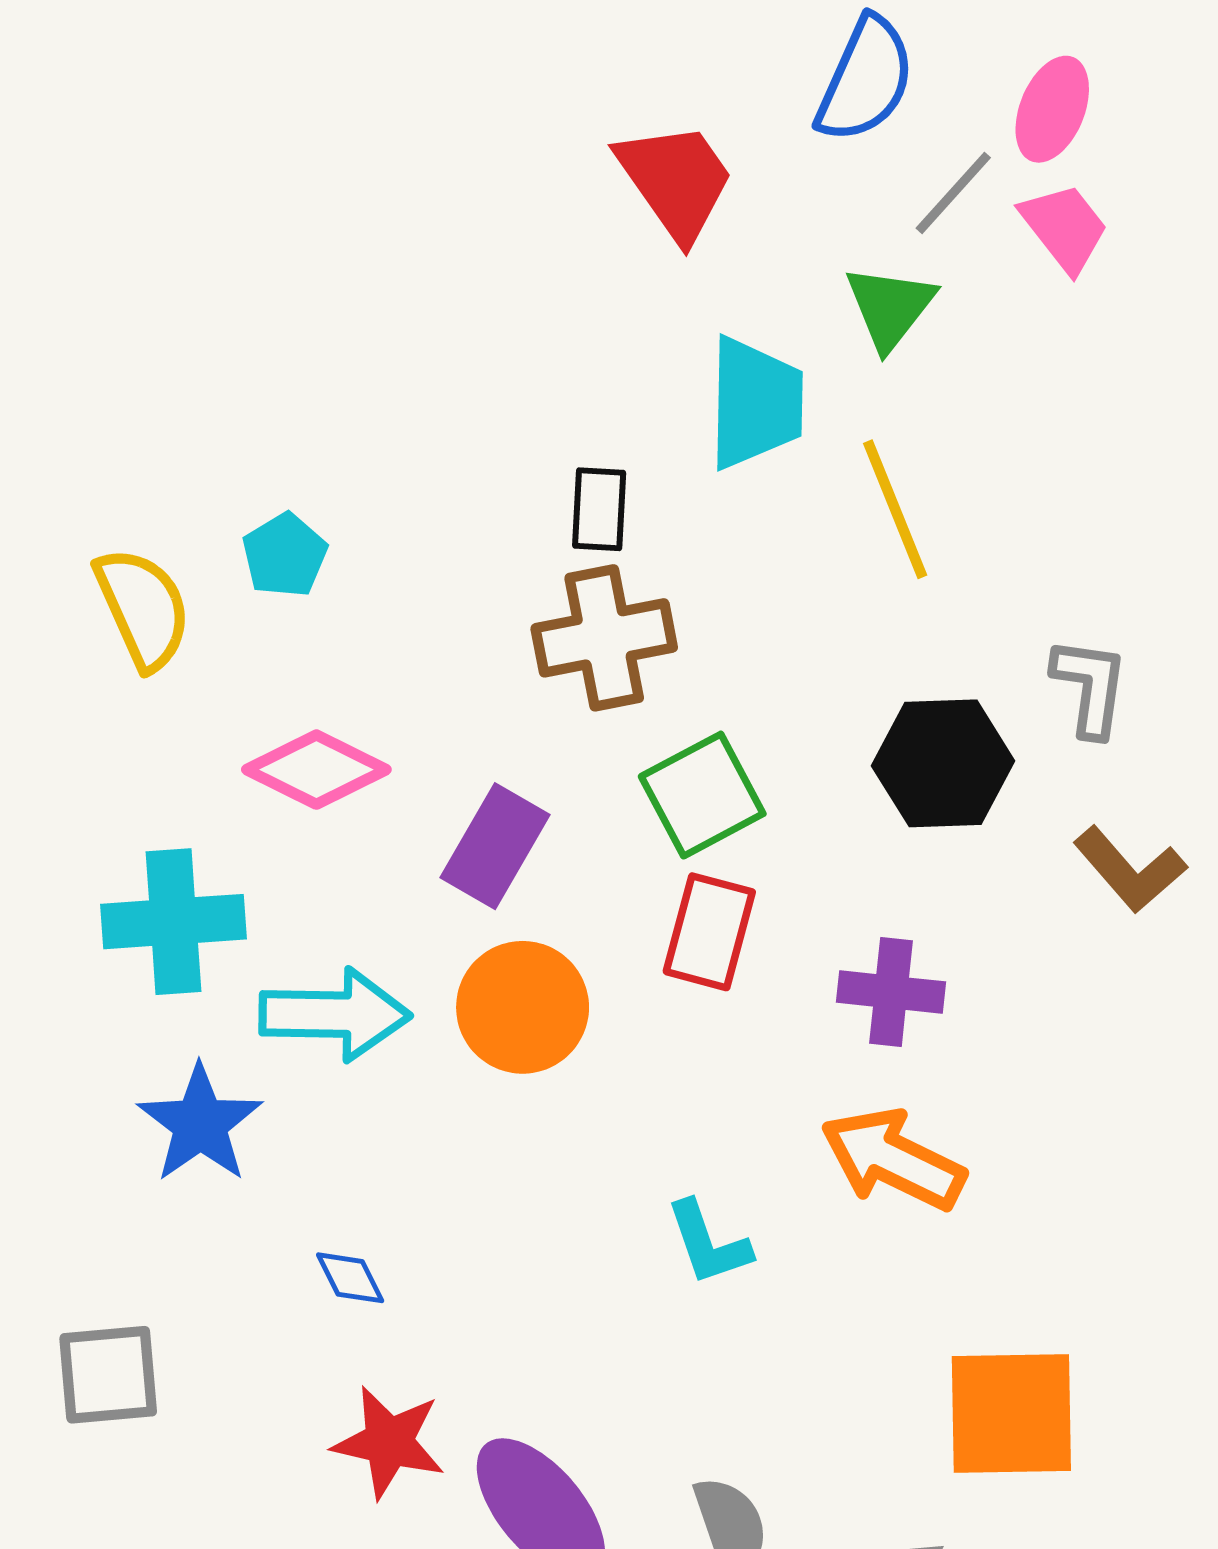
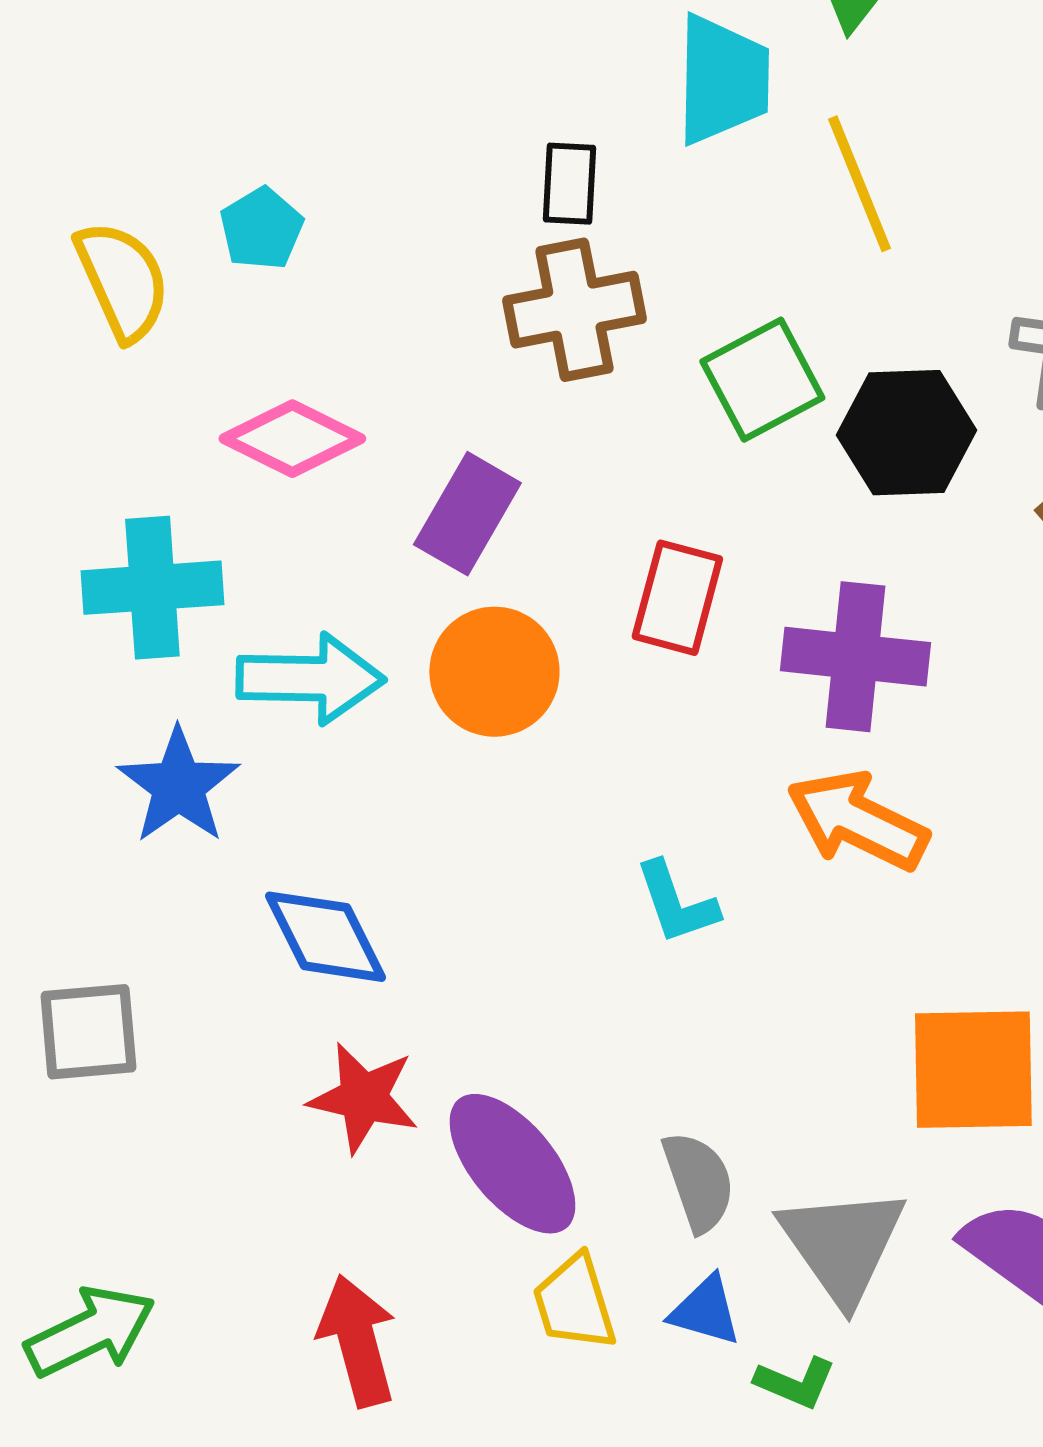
green square: (702, 795) -> (762, 380), moved
purple cross: (891, 992) -> (855, 657), size x1.4
blue diamond: (350, 1278) -> (325, 937), size x1.8

